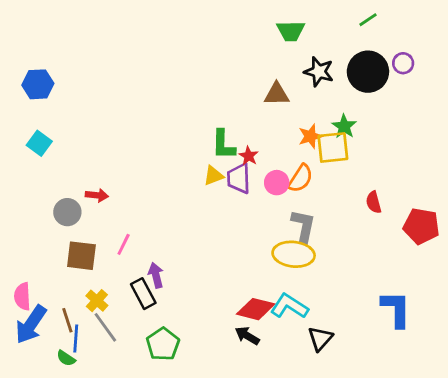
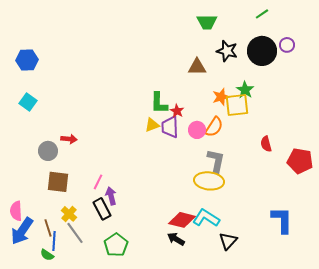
pink line: (124, 244) -> (98, 182), moved

